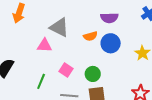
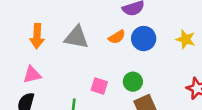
orange arrow: (19, 13) -> (37, 36), moved
pink triangle: (44, 45) -> (32, 75), moved

